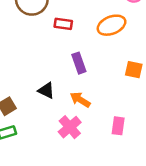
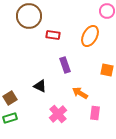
orange ellipse: (112, 25) -> (90, 36), turned -40
orange arrow: (80, 100) -> (80, 93), moved

